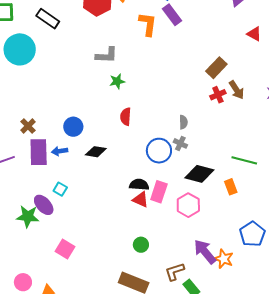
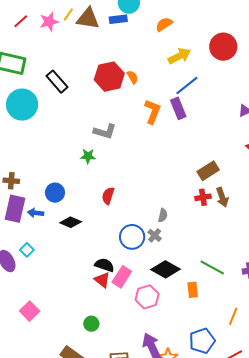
green star: (117, 81) -> (88, 156), moved
brown cross: (28, 126) -> (11, 181), turned 35
pink square: (65, 249) -> (30, 311), moved

